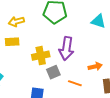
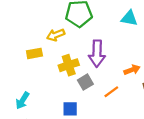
yellow arrow: (16, 22) -> (56, 35), moved
orange line: (75, 83) -> (111, 92), turned -48

